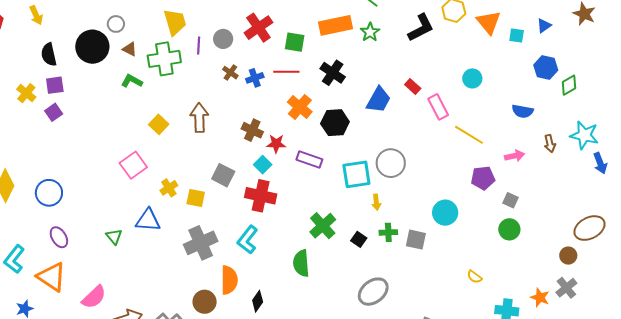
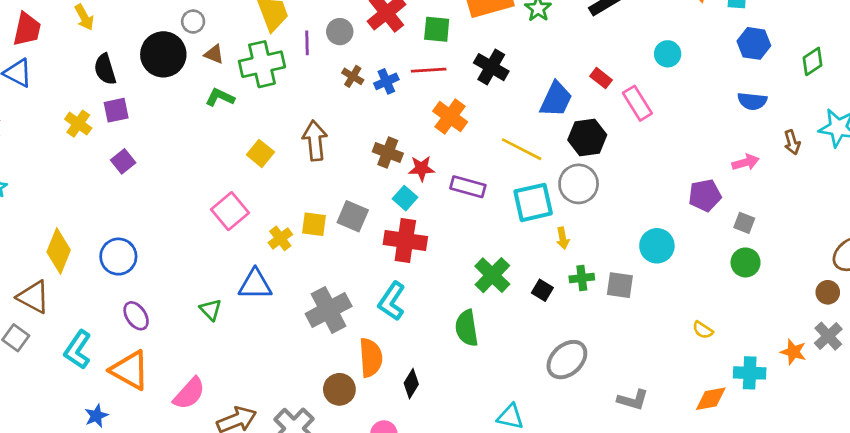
blue hexagon: (546, 68) -> (754, 43), moved
cyan circle: (472, 78) -> (668, 54), moved
purple square: (54, 112) -> (123, 161), moved
black hexagon: (335, 123) -> (587, 137), moved
yellow line: (469, 135) -> (522, 149), moved
yellow square: (196, 198) -> (314, 224), moved

